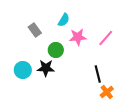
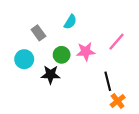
pink star: (78, 37) -> (86, 52), moved
cyan circle: (23, 70) -> (24, 59), moved

